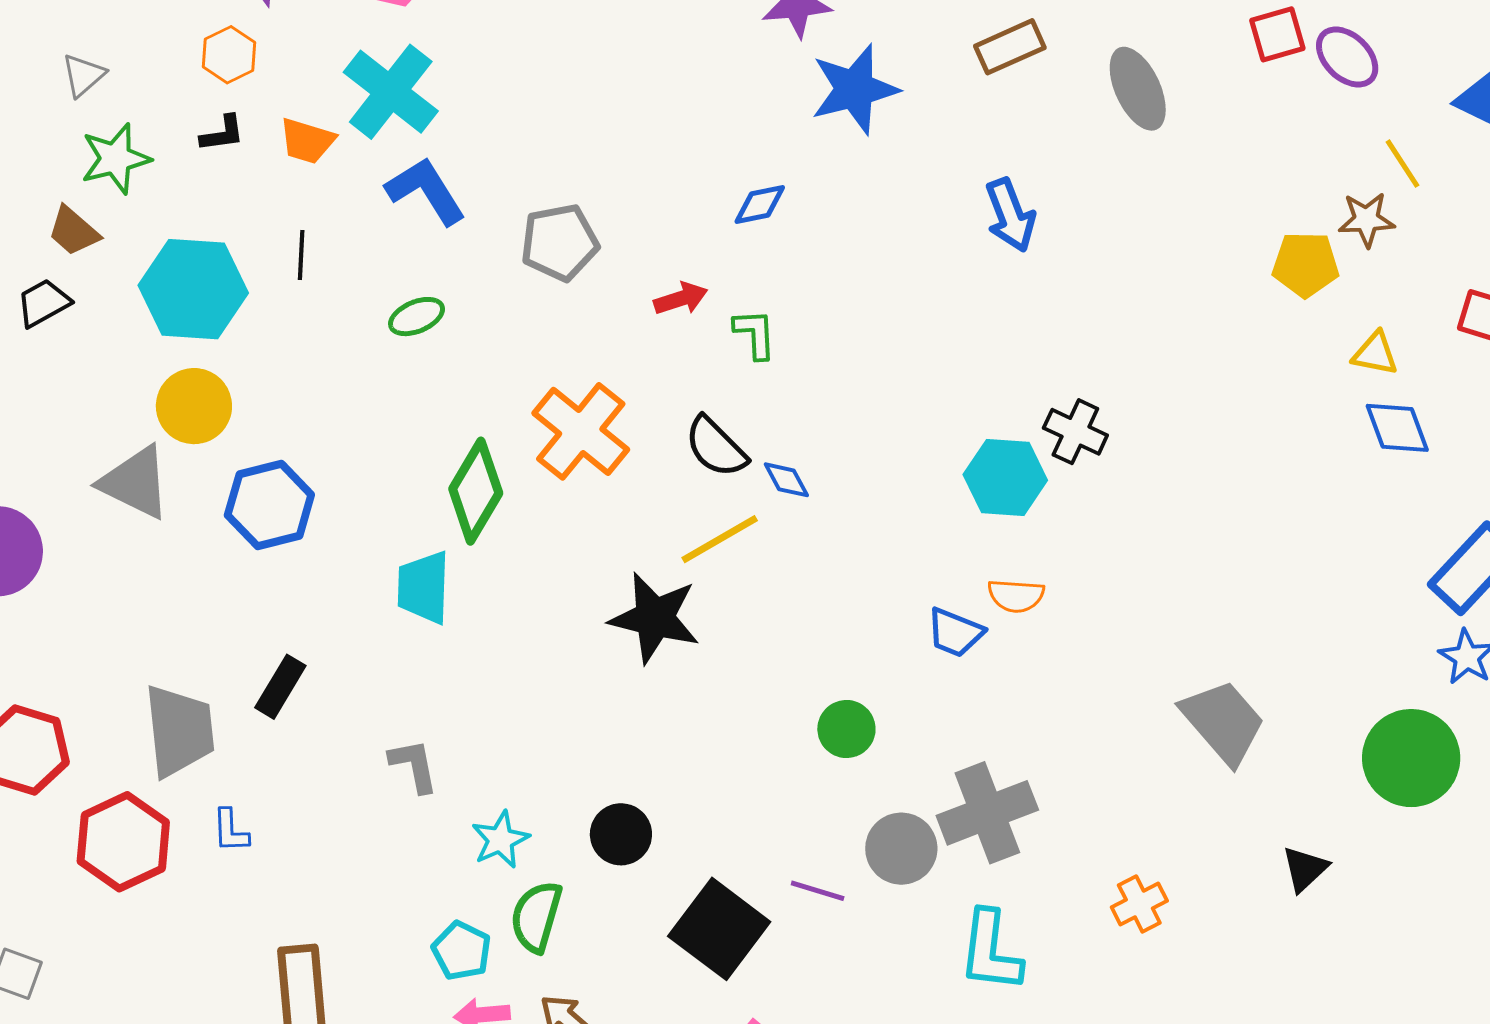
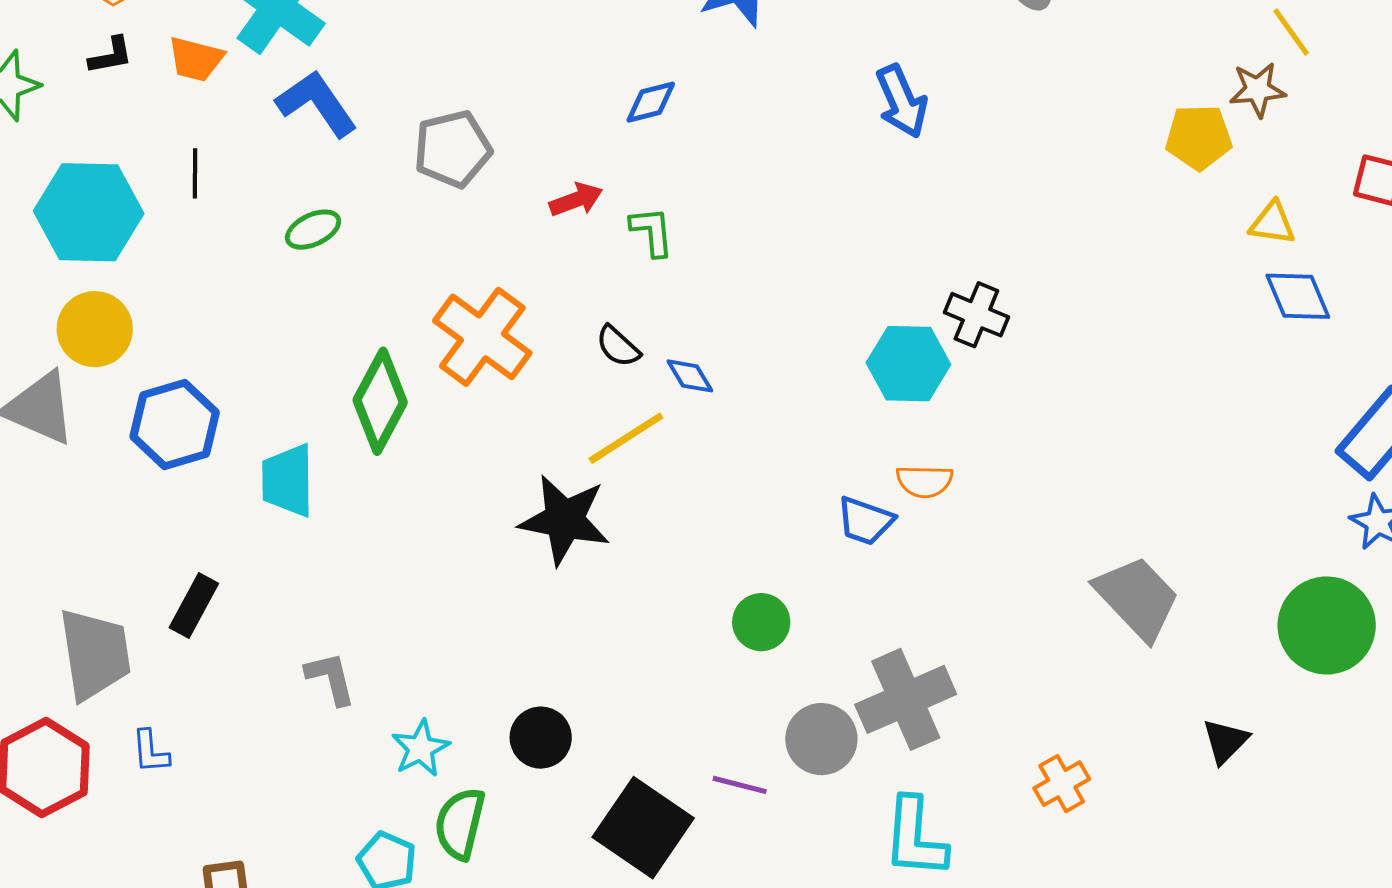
black semicircle: (716, 447) -> (618, 346), size x0.7
cyan trapezoid: (424, 587) -> (288, 480), moved

